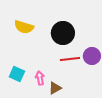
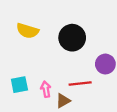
red line: (70, 59) -> (80, 83), moved
cyan square: (17, 74) -> (19, 85), turned -35

